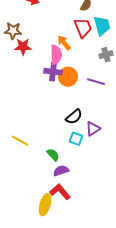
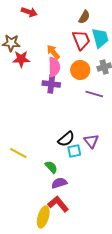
orange arrow: (64, 43) -> (53, 52), moved
orange circle: (68, 77) -> (80, 70), moved
black semicircle: (74, 117) -> (66, 139), moved
purple triangle: (93, 129) -> (91, 141), turned -35
cyan square: (76, 139) -> (74, 151), turned -32

